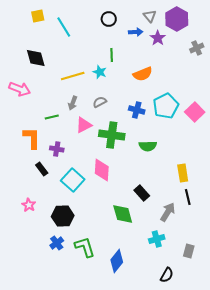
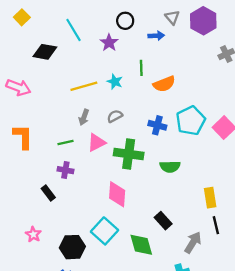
yellow square: (38, 16) -> (22, 17), moved, turned -32
purple star: (158, 38) -> (109, 43), moved
green line: (112, 55) -> (141, 68), moved
black diamond: (36, 58) -> (45, 52), moved, turned -65
pink arrow: (20, 89) -> (18, 87), moved
green line: (52, 117) -> (65, 143), moved
orange L-shape: (32, 138) -> (23, 137), moved
cyan square: (73, 180) -> (105, 231), moved

